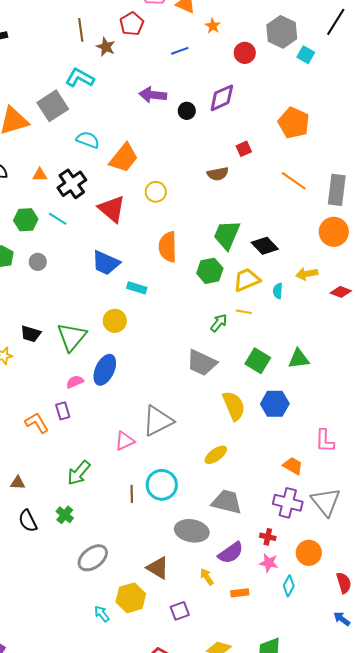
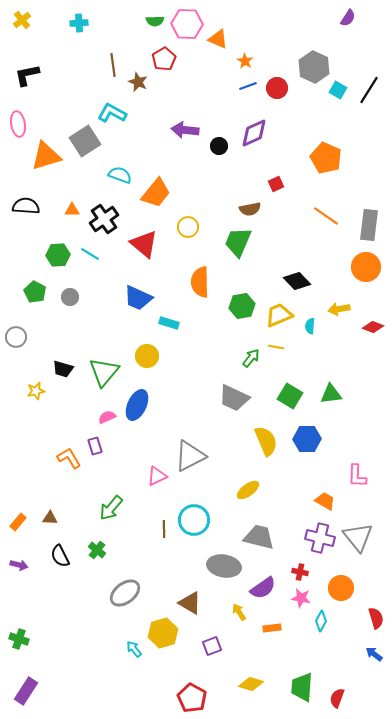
black line: (336, 22) -> (369, 90), moved
blue line: (180, 51) -> (248, 86), moved
green trapezoid: (227, 235) -> (238, 242), moved

